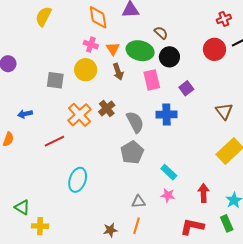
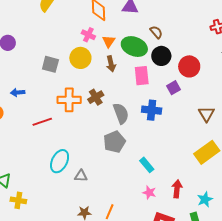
red circle: (215, 49) -> (189, 66), moved
orange cross: (79, 115) -> (69, 100), turned 35
pink star: (168, 195) -> (149, 192), moved
gray triangle: (139, 202) -> (81, 176), moved

